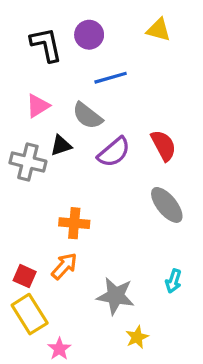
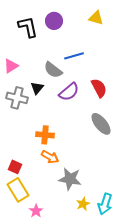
blue line: (111, 78) -> (74, 56), moved
pink triangle: (38, 106) -> (11, 66), moved
black triangle: (61, 145) -> (37, 88), turned -32
orange arrow: (64, 266) -> (50, 157), moved, turned 78
cyan arrow: (173, 281) -> (105, 204), moved, size x1.5

